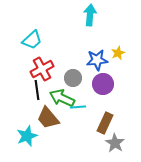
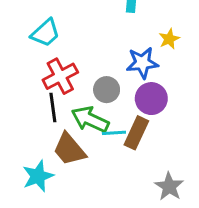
yellow star: (118, 53) -> (169, 39), moved
brown rectangle: (105, 123) -> (136, 133), moved

